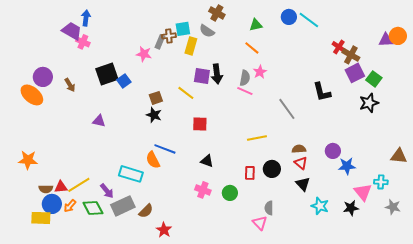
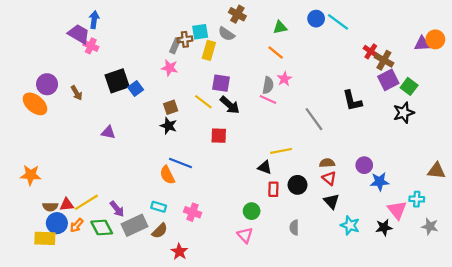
pink star: (144, 54) -> (170, 68), moved
black arrow: (217, 74) -> (230, 105), moved, turned -42
black triangle: (207, 161) -> (265, 167), moved
cyan rectangle: (131, 174) -> (159, 207), moved, size x0.6
pink cross: (203, 190) -> (193, 212), moved
pink triangle: (260, 223) -> (245, 235), moved

